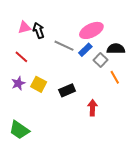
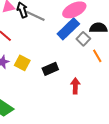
gray line: (64, 46) -> (35, 16), moved
blue rectangle: (85, 50) -> (68, 29), size x1.6

